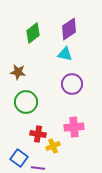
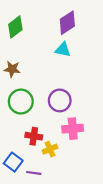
green diamond: (33, 33) -> (15, 27), moved
purple circle: (72, 84) -> (60, 100), moved

